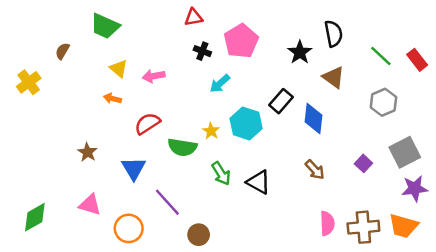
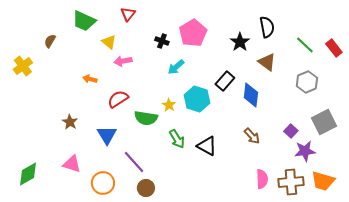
red triangle: (194, 17) -> (128, 14), moved, turned -42
yellow triangle: (119, 69) -> (109, 42), moved
purple star: (415, 188) -> (305, 151), moved
brown circle: (199, 235) -> (146, 188), moved

